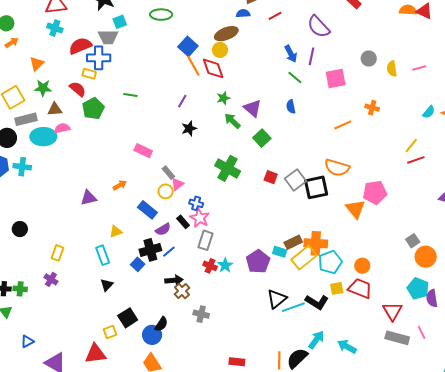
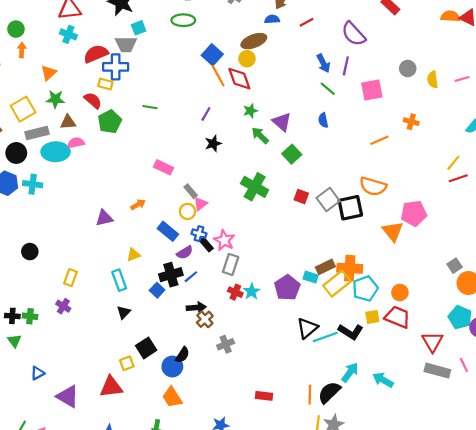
orange arrow: (12, 43) -> (22, 50), turned -56
blue cross: (196, 203) -> (199, 234), moved
gray cross: (201, 314) -> (226, 344), turned -35

